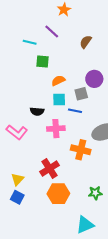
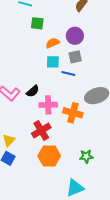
purple circle: (94, 79) -> (75, 36), moved
black semicircle: (37, 111) -> (33, 91), moved, turned -48
pink cross: (56, 129) -> (48, 105), moved

